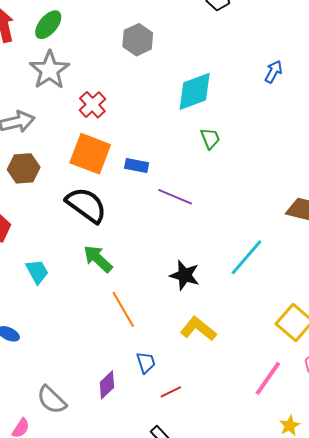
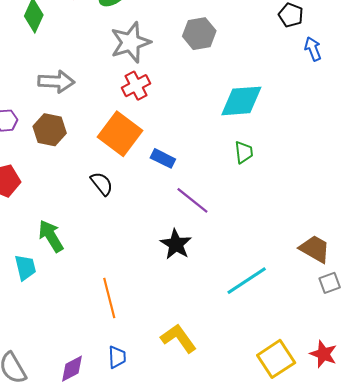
gray star: (49, 70) -> (131, 42), moved
blue arrow: (274, 72) -> (313, 49), moved, turned -65
black semicircle: (86, 205) -> (102, 184), size x0.6
green arrow: (98, 259) -> (51, 236), moved
cyan trapezoid: (37, 272) -> (25, 267), moved
black star: (185, 275) -> (176, 244), moved

